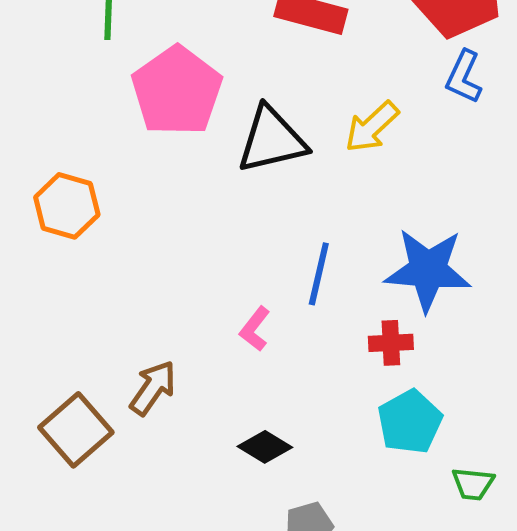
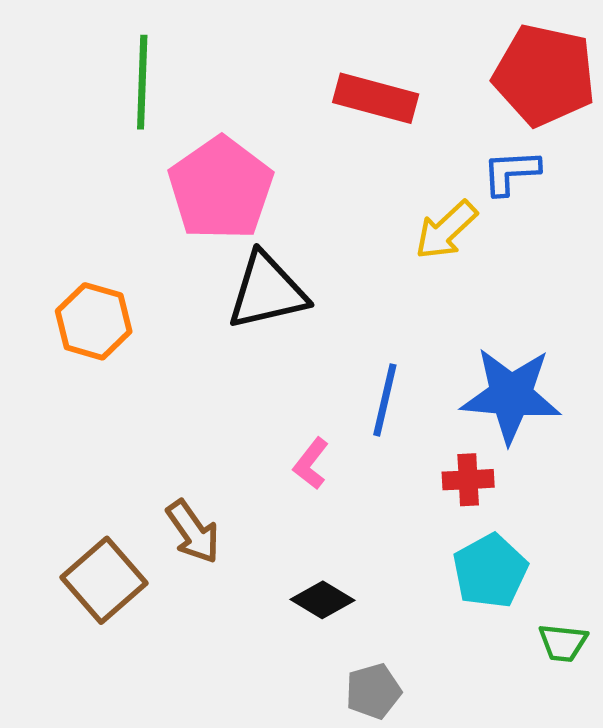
blue L-shape: (464, 77) -> (511, 172), moved, turned 62
black triangle: (272, 140) -> (267, 291), moved
brown arrow: (153, 388) -> (193, 532), turned 110

